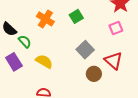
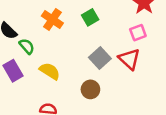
red triangle: (113, 61) -> (129, 59), moved
brown circle: (94, 74) -> (90, 89), moved

